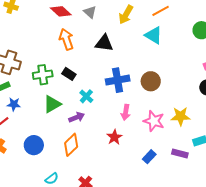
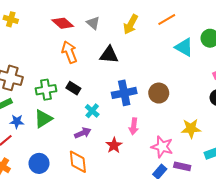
cyan triangle: (154, 35) -> (184, 47), moved
green triangle: (52, 104) -> (43, 119), moved
pink star: (154, 121) -> (162, 147), moved
red star: (114, 137) -> (114, 145), moved
orange diamond: (71, 145) -> (78, 162), turned -50
purple rectangle: (180, 153) -> (182, 166), moved

